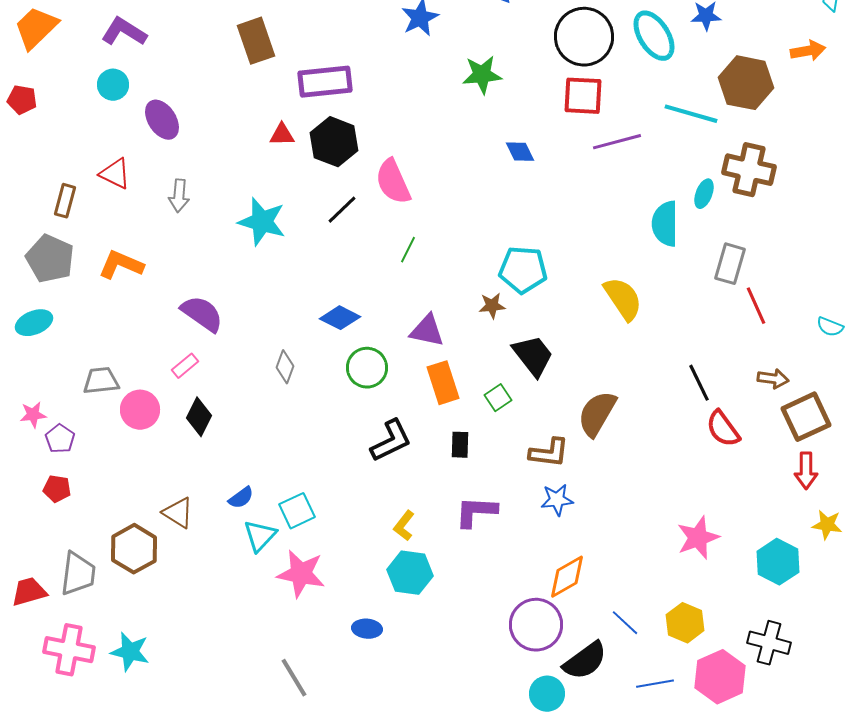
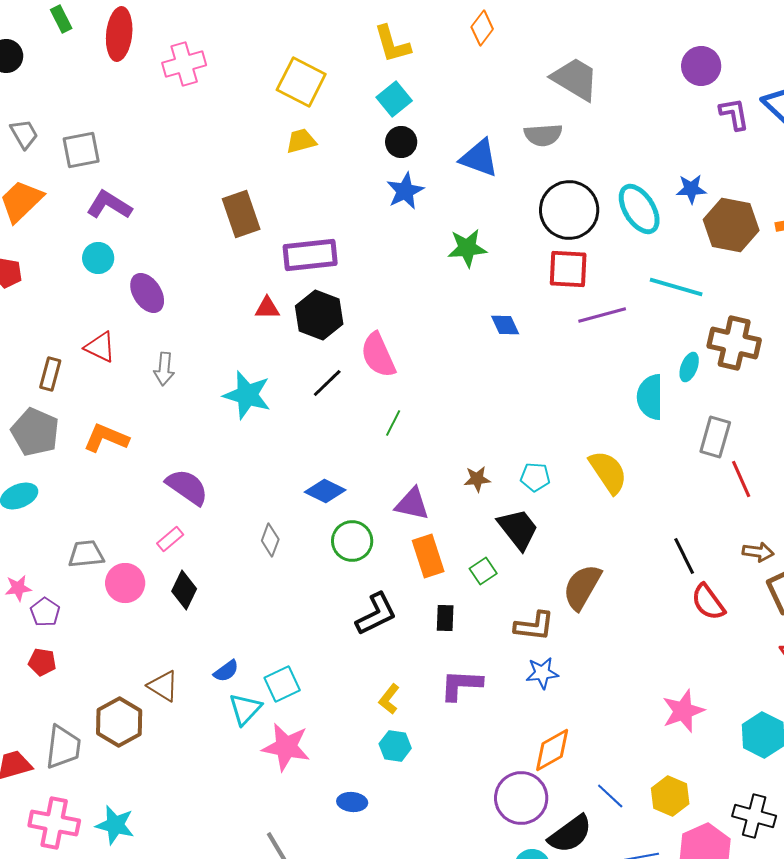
brown hexagon: (746, 83) -> (731, 225), moved
cyan pentagon: (523, 270) -> (535, 477), moved, size x0.6
cyan hexagon: (410, 573) -> (395, 746), size x0.7

